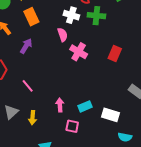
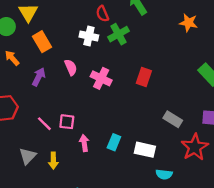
green cross: (96, 16) -> (118, 34), turned -30
pink semicircle: (63, 35) -> (71, 67), moved
cyan rectangle: (85, 106) -> (114, 142), turned -40
pink square: (72, 126) -> (67, 122), moved

